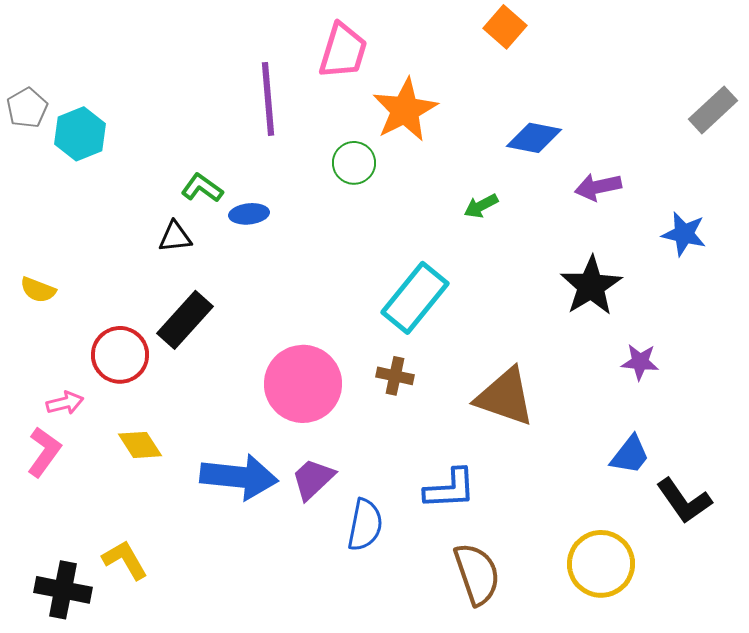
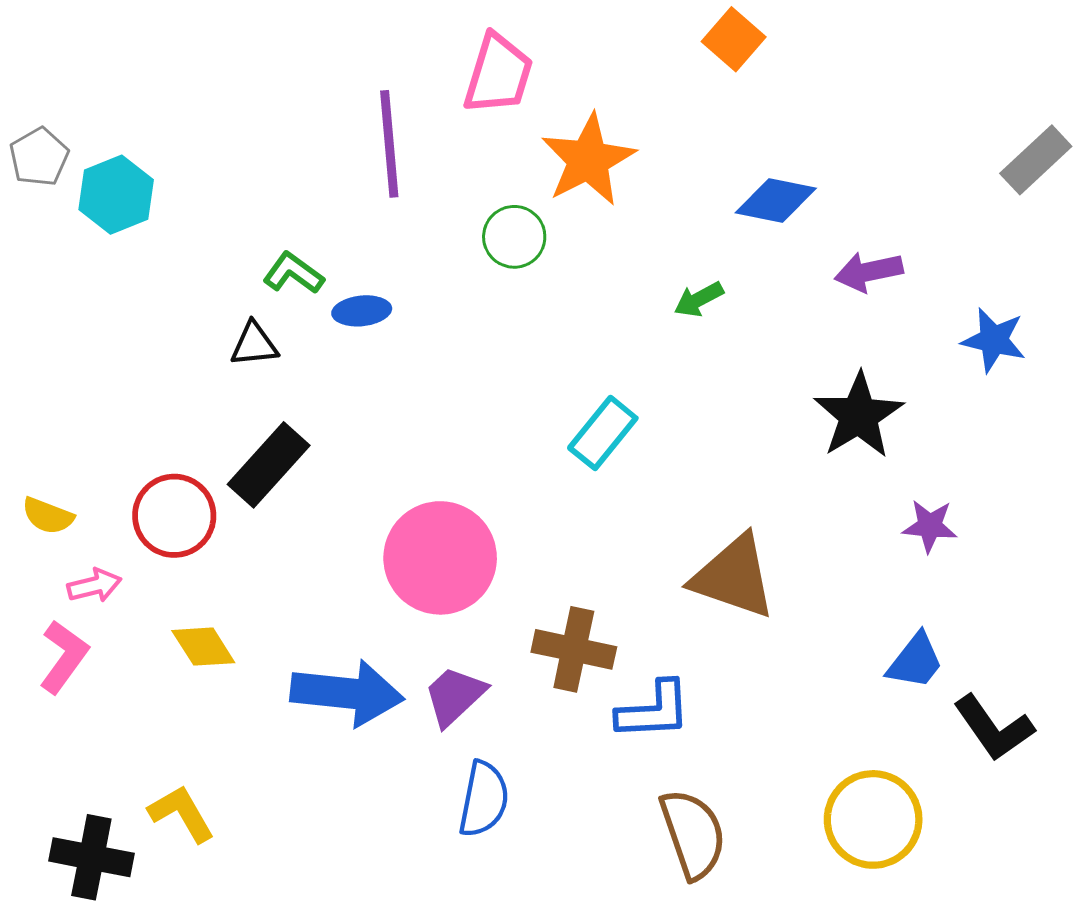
yellow semicircle: (38, 290) -> (48, 516), moved
cyan rectangle: (415, 298) -> (603, 433), size x0.7
brown cross: (395, 376) -> (574, 649), moved, size x1.5
blue semicircle: (365, 525) -> (484, 799), moved

